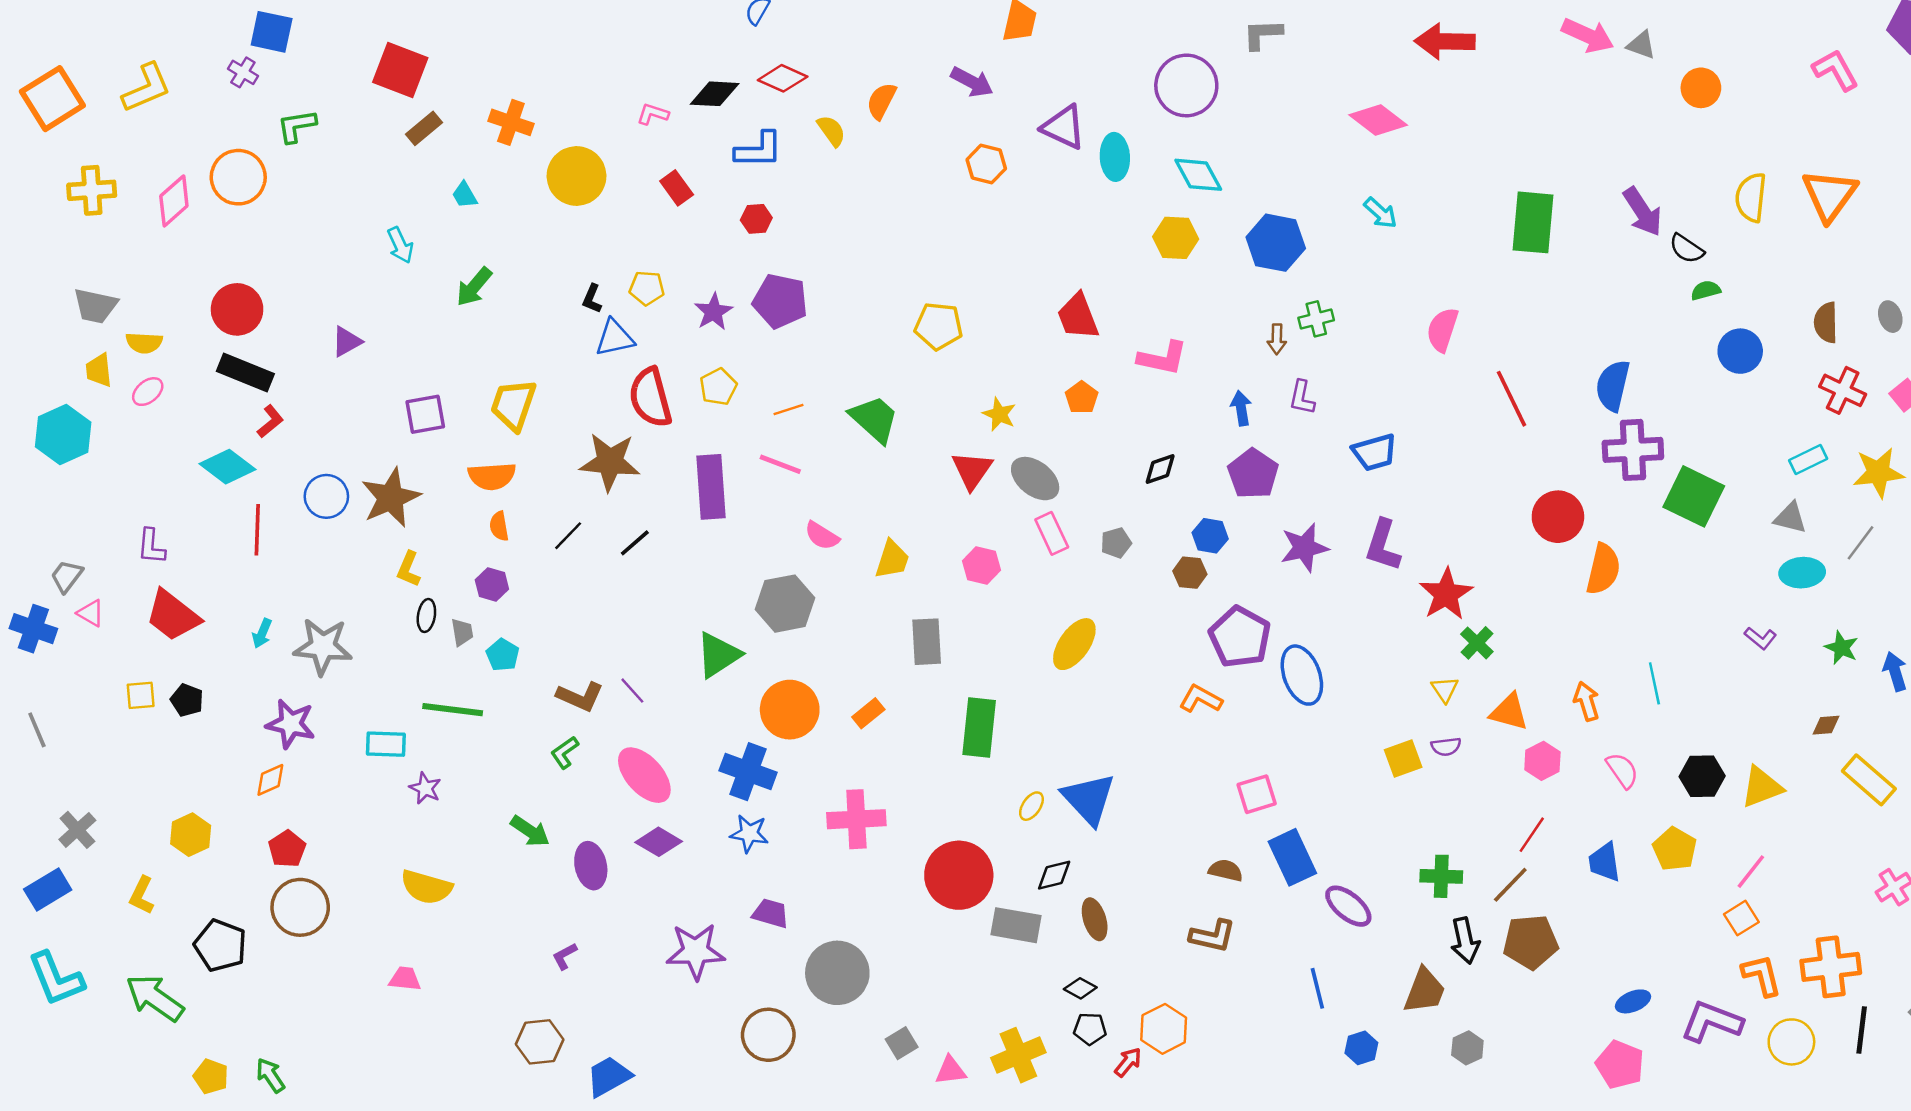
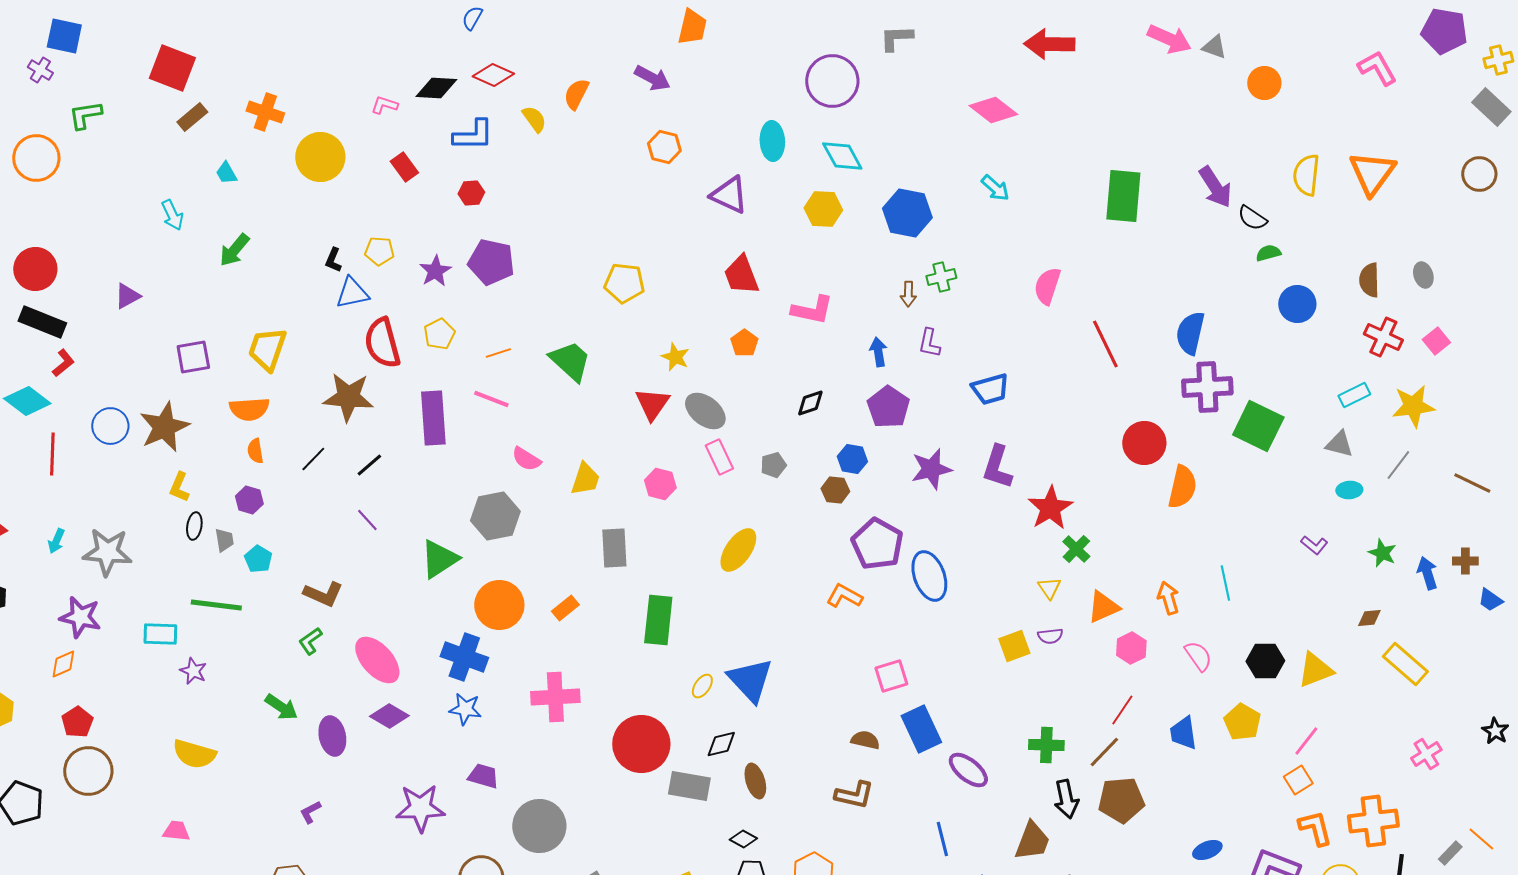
purple triangle: (1064, 127) -> (729, 195), moved
cyan ellipse: (1802, 573) -> (1349, 490), size x0.7
purple line: (632, 691) -> (367, 520), moved
orange triangle: (1509, 712) -> (1103, 607), turned -39

